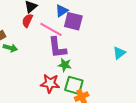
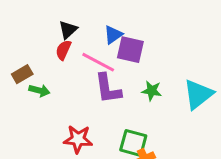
cyan triangle: (119, 53) -> (198, 94), size x1.6
green star: (65, 65) -> (152, 91), moved
red star: (50, 83) -> (78, 139), moved

